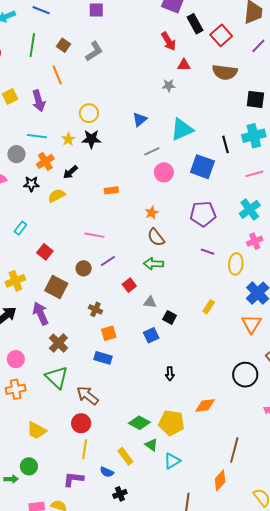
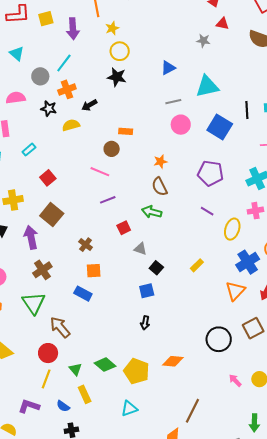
cyan line: (37, 136) -> (64, 63), turned -72
yellow star: (68, 139) -> (112, 28), moved
brown circle: (84, 268) -> (112, 149), moved
blue square: (151, 335) -> (147, 291), moved
green triangle: (151, 445) -> (75, 369), moved

